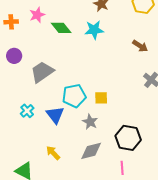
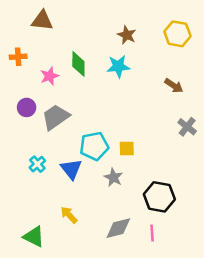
pink star: (37, 15) -> (49, 76), moved
green diamond: (61, 28) -> (78, 64), turned 40
purple circle: (14, 56) -> (27, 107), moved
gray diamond: (91, 151) -> (118, 228), moved

